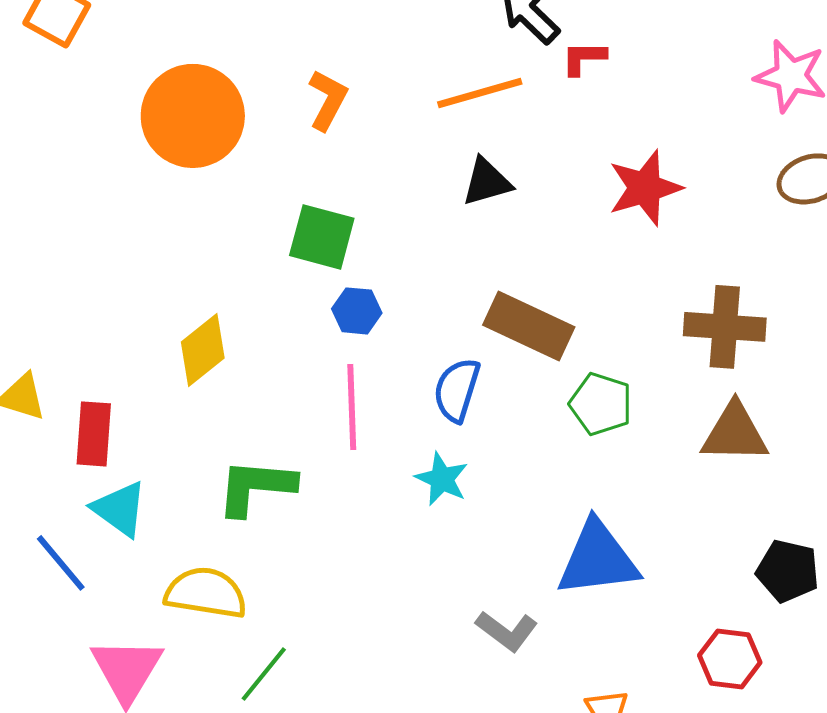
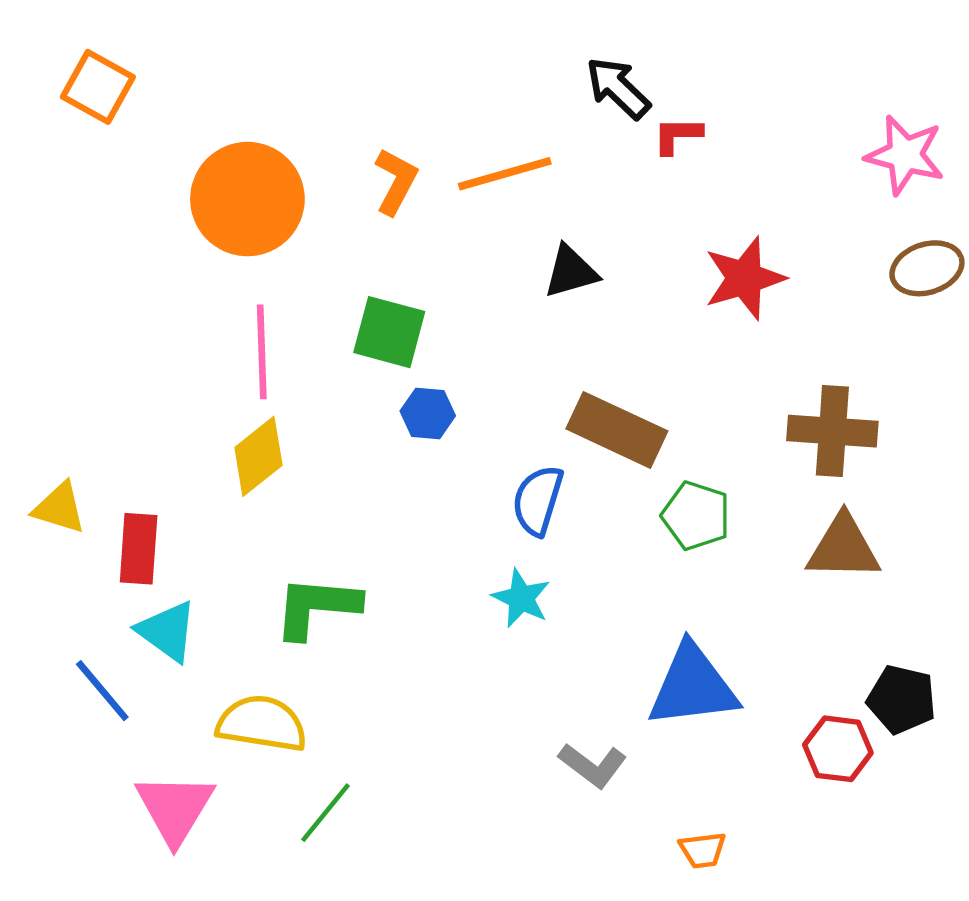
orange line: (480, 93) -> (505, 174), moved
pink line: (352, 407) -> (262, 352), moved
red hexagon: (730, 659) -> (838, 749), moved

